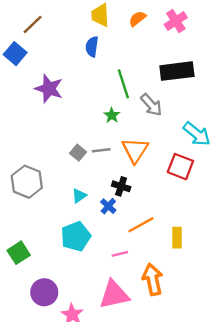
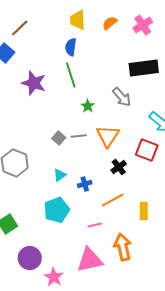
green line: (123, 84) -> (71, 75), moved
black cross: (121, 186) -> (119, 167), moved, turned 35
blue cross: (108, 206) -> (85, 184), turned 32

